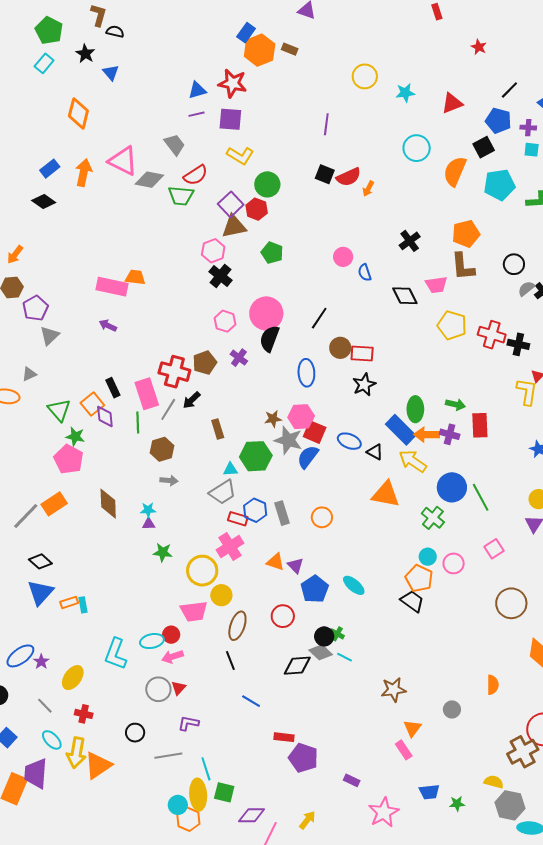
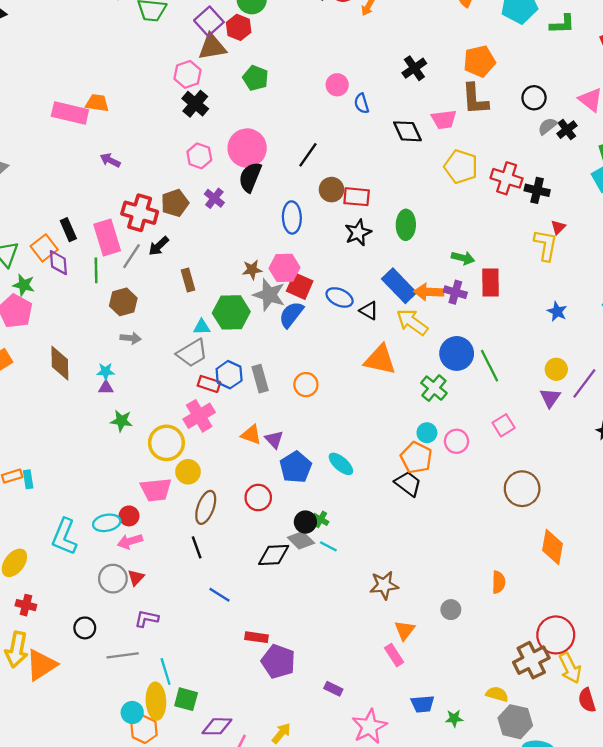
purple arrow: (108, 325) -> (110, 160), moved
green ellipse: (415, 409) -> (406, 225), moved

